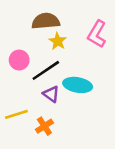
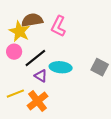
pink L-shape: (97, 34) -> (58, 26), moved
yellow star: (58, 41) -> (19, 31), moved, size x1.5
orange cross: (44, 126) -> (38, 101), size x1.5

